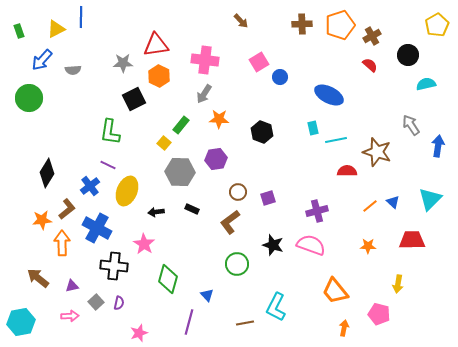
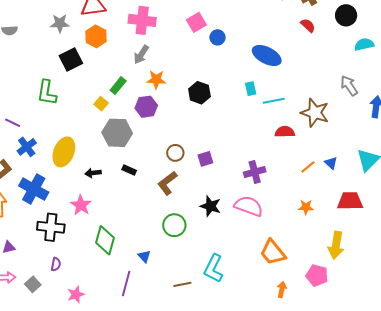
purple hexagon: (216, 159) -> (146, 107), moved
purple line: (108, 165) -> (13, 123), moved
yellow arrow: (398, 284) -> (336, 245), size x1.5
gray square: (96, 302) -> (33, 284), moved

